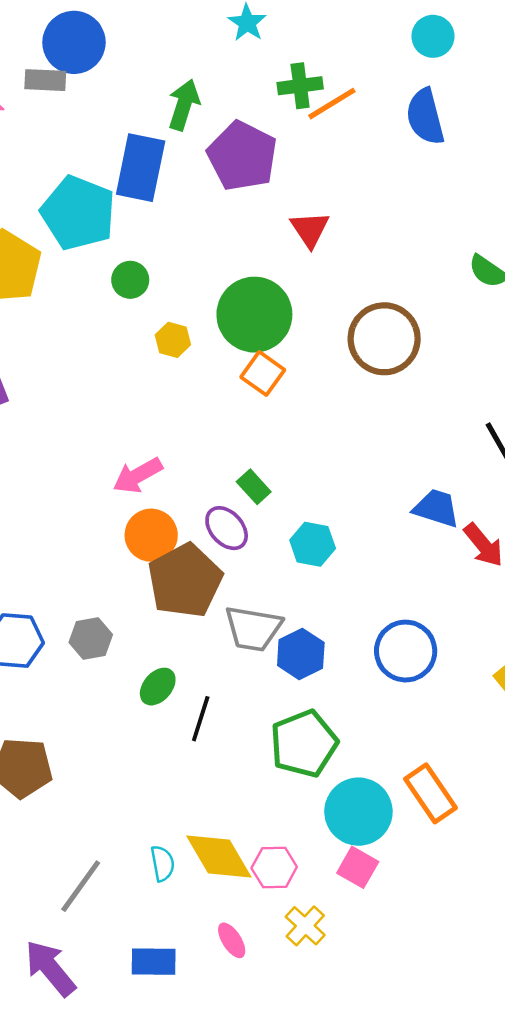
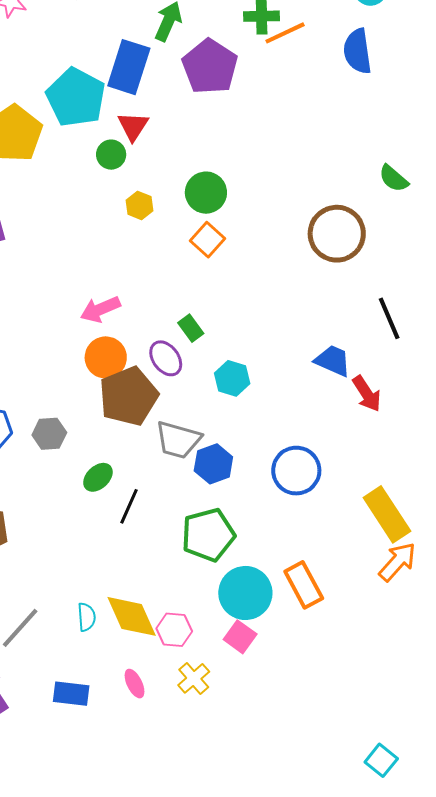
red triangle: (310, 229) -> (133, 126), moved
green circle: (254, 315) -> (206, 193), size x0.7
brown circle: (384, 339) -> (337, 234), moved

